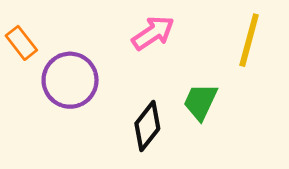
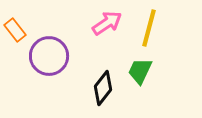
yellow line: (249, 40) -> (149, 28), moved

